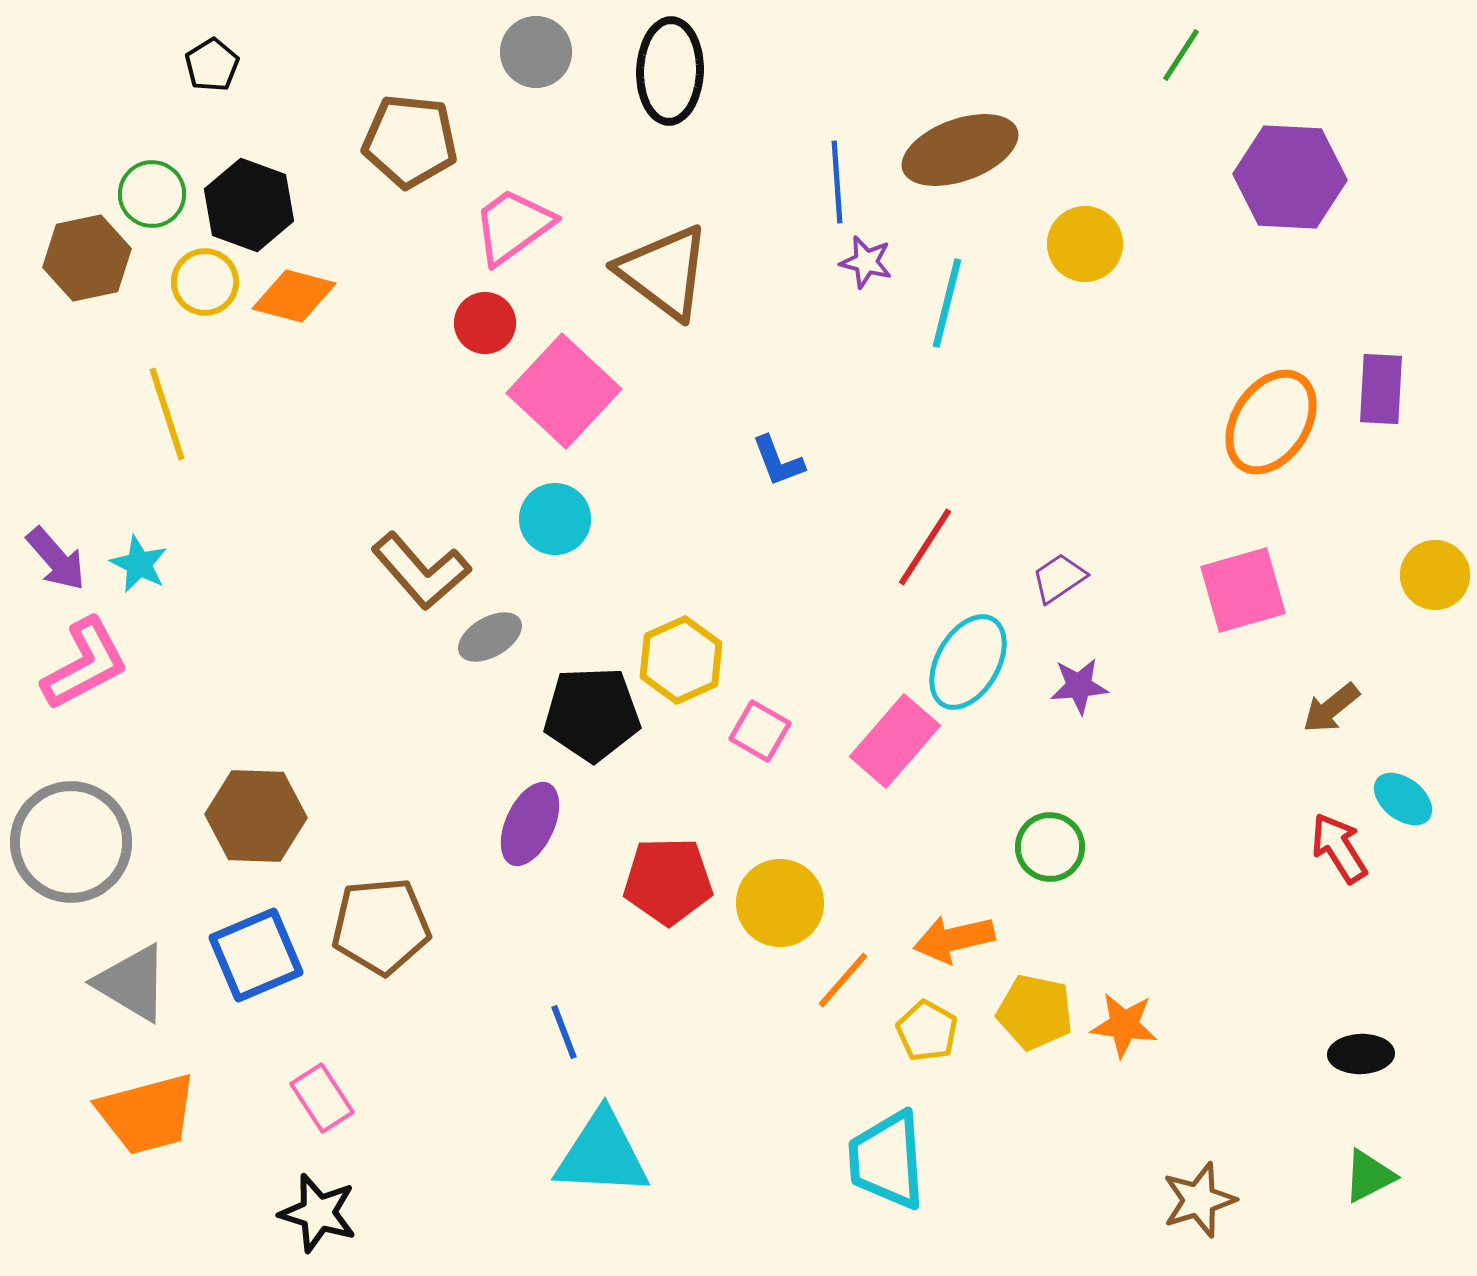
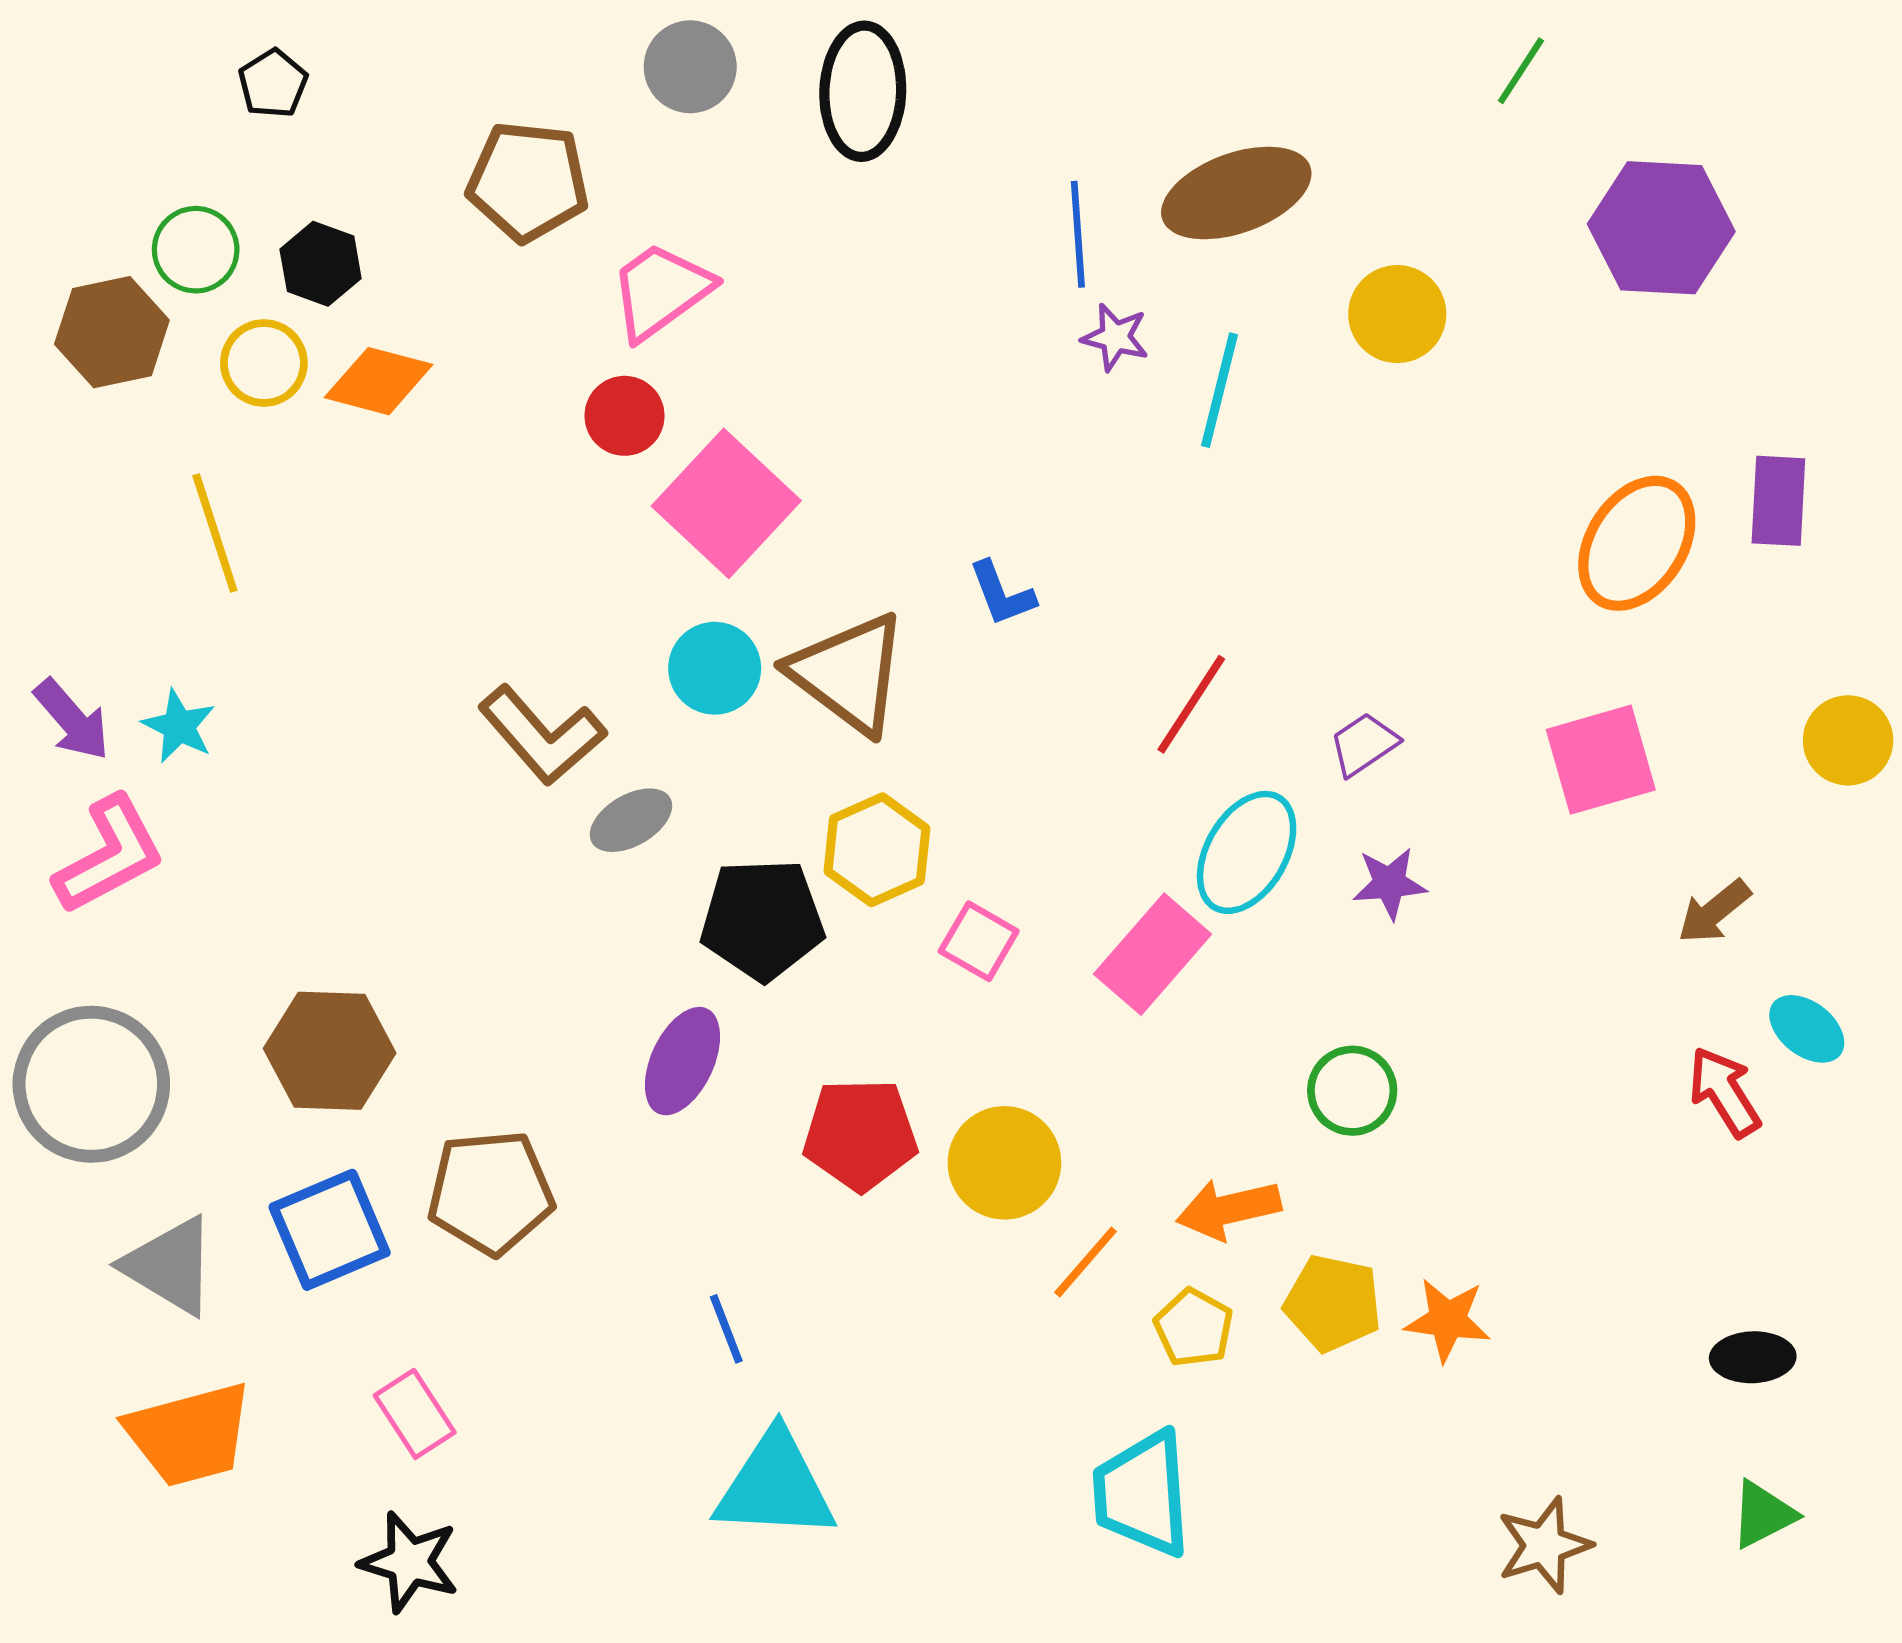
black hexagon: (249, 205) -> (321, 264), size x0.7
brown triangle: (664, 272) -> (849, 673), moved

